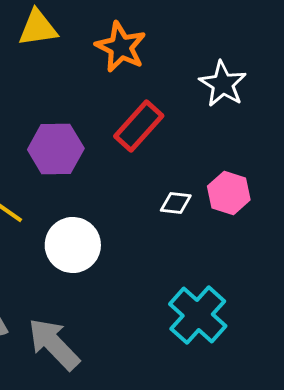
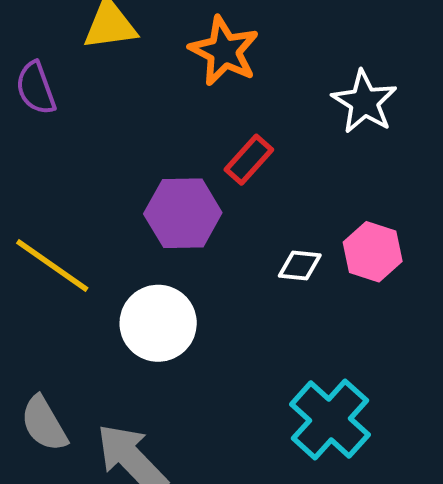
red rectangle: (139, 126) -> (249, 160), size x0.7
purple hexagon: (56, 149) -> (183, 213), moved

